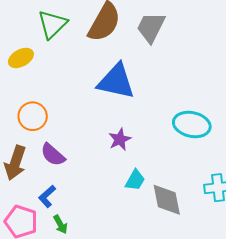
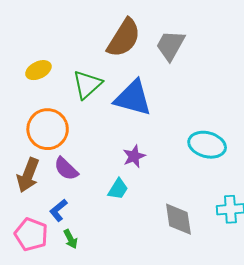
green triangle: (52, 24) -> (87, 84), moved
orange circle: (33, 116) -> (48, 129), size x1.4
cyan trapezoid: (135, 180) -> (118, 189), moved

